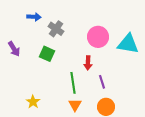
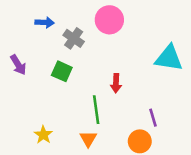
pink circle: (98, 37) -> (109, 20), moved
purple line: (102, 82) -> (153, 118), moved
orange triangle: (75, 105) -> (88, 139), moved

